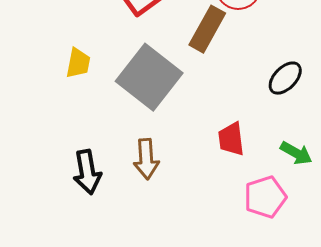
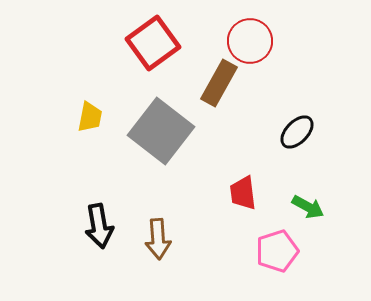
brown arrow: (146, 159) -> (158, 239), moved

